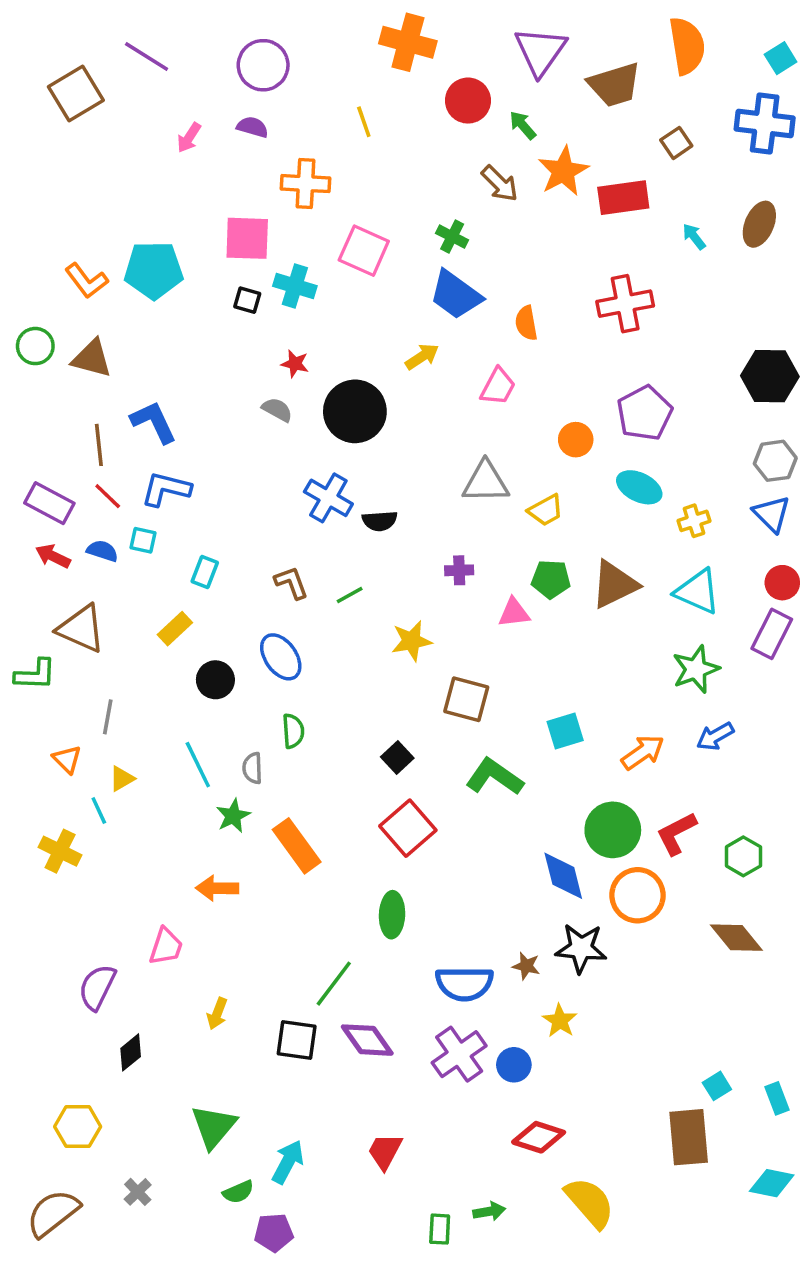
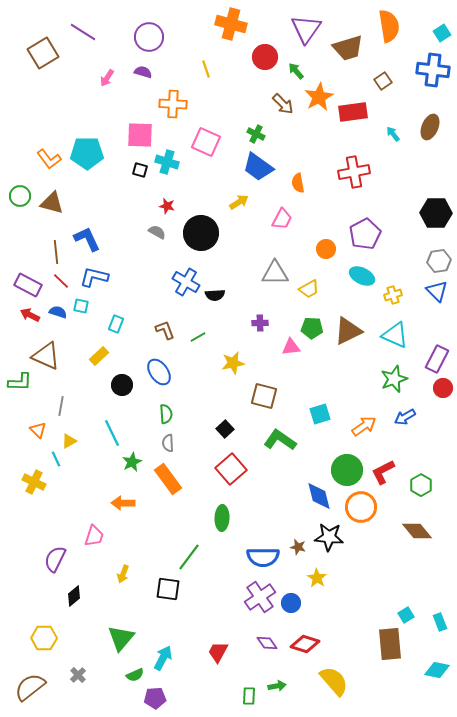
red circle: (782, 583) -> (443, 388), moved
gray semicircle: (253, 768) -> (168, 443), moved
purple diamond: (367, 1040) -> (267, 643), moved, size x0.7

